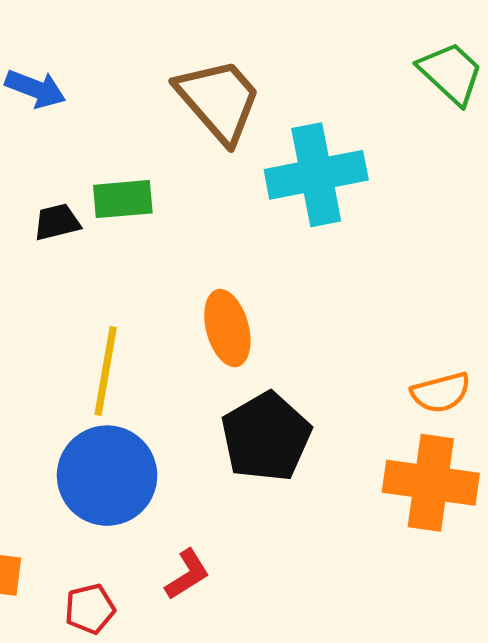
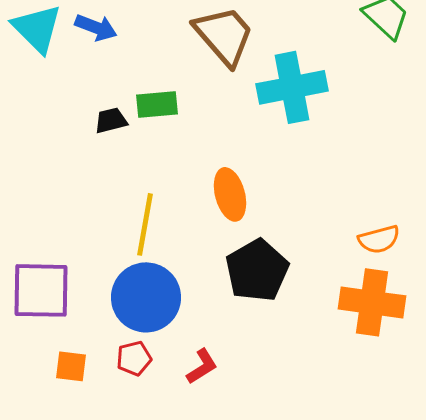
red pentagon: (90, 609) -> (134, 358), moved

